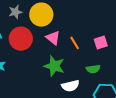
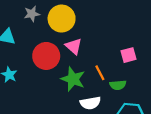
red circle: (21, 39) -> (46, 56), moved
orange line: (75, 43) -> (100, 73), moved

